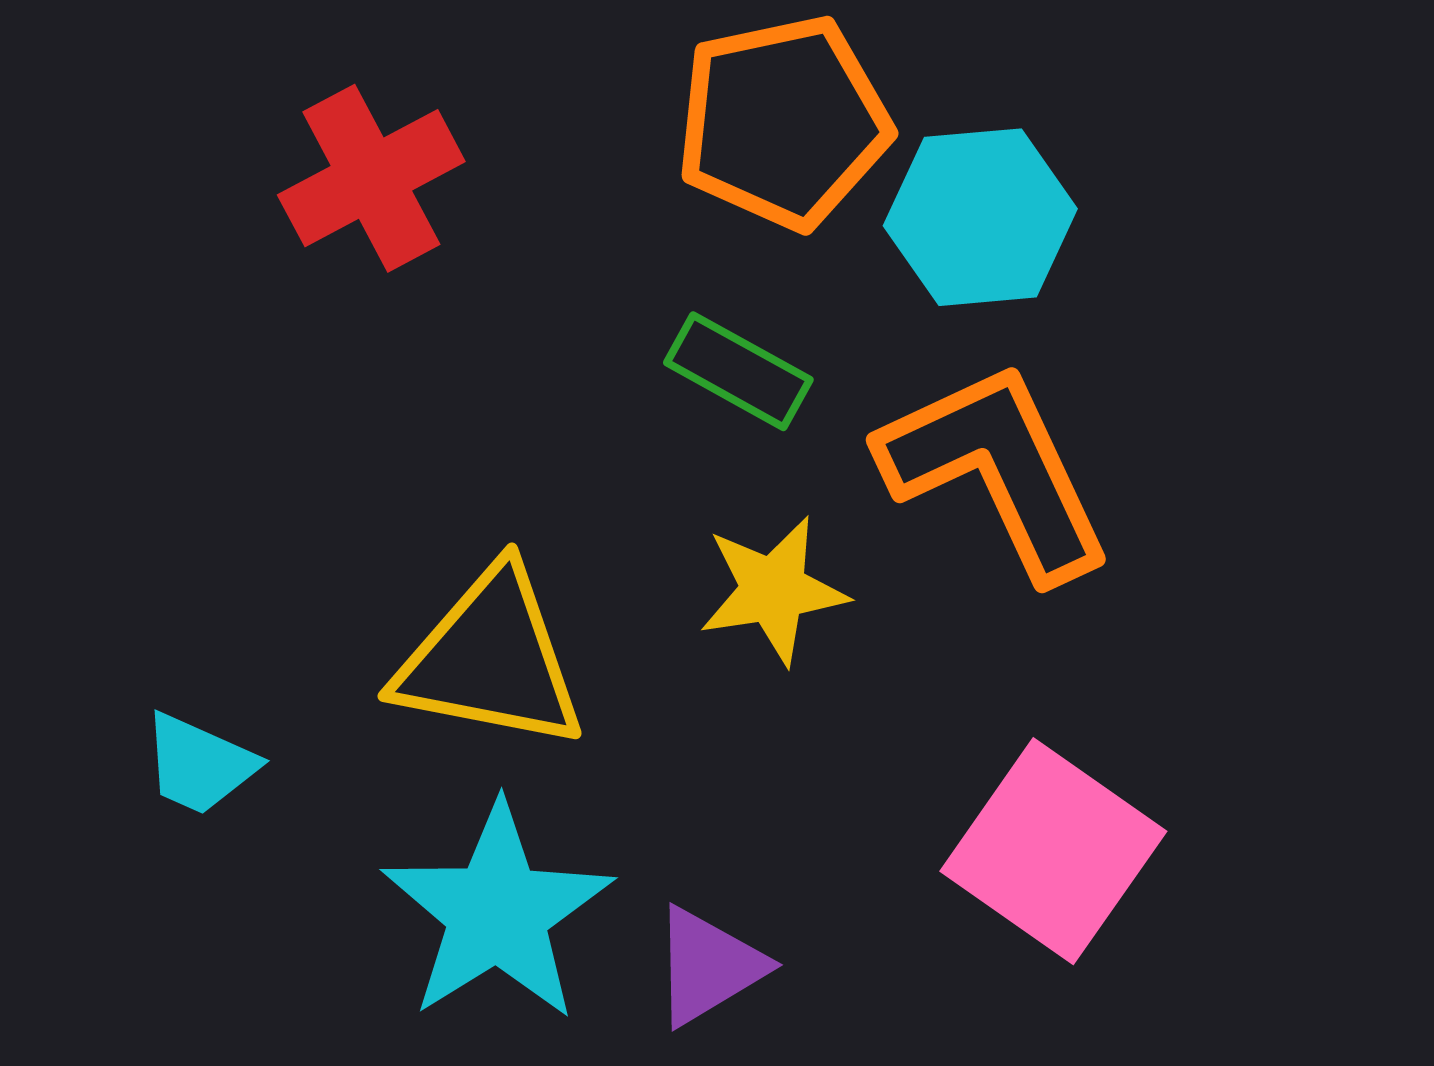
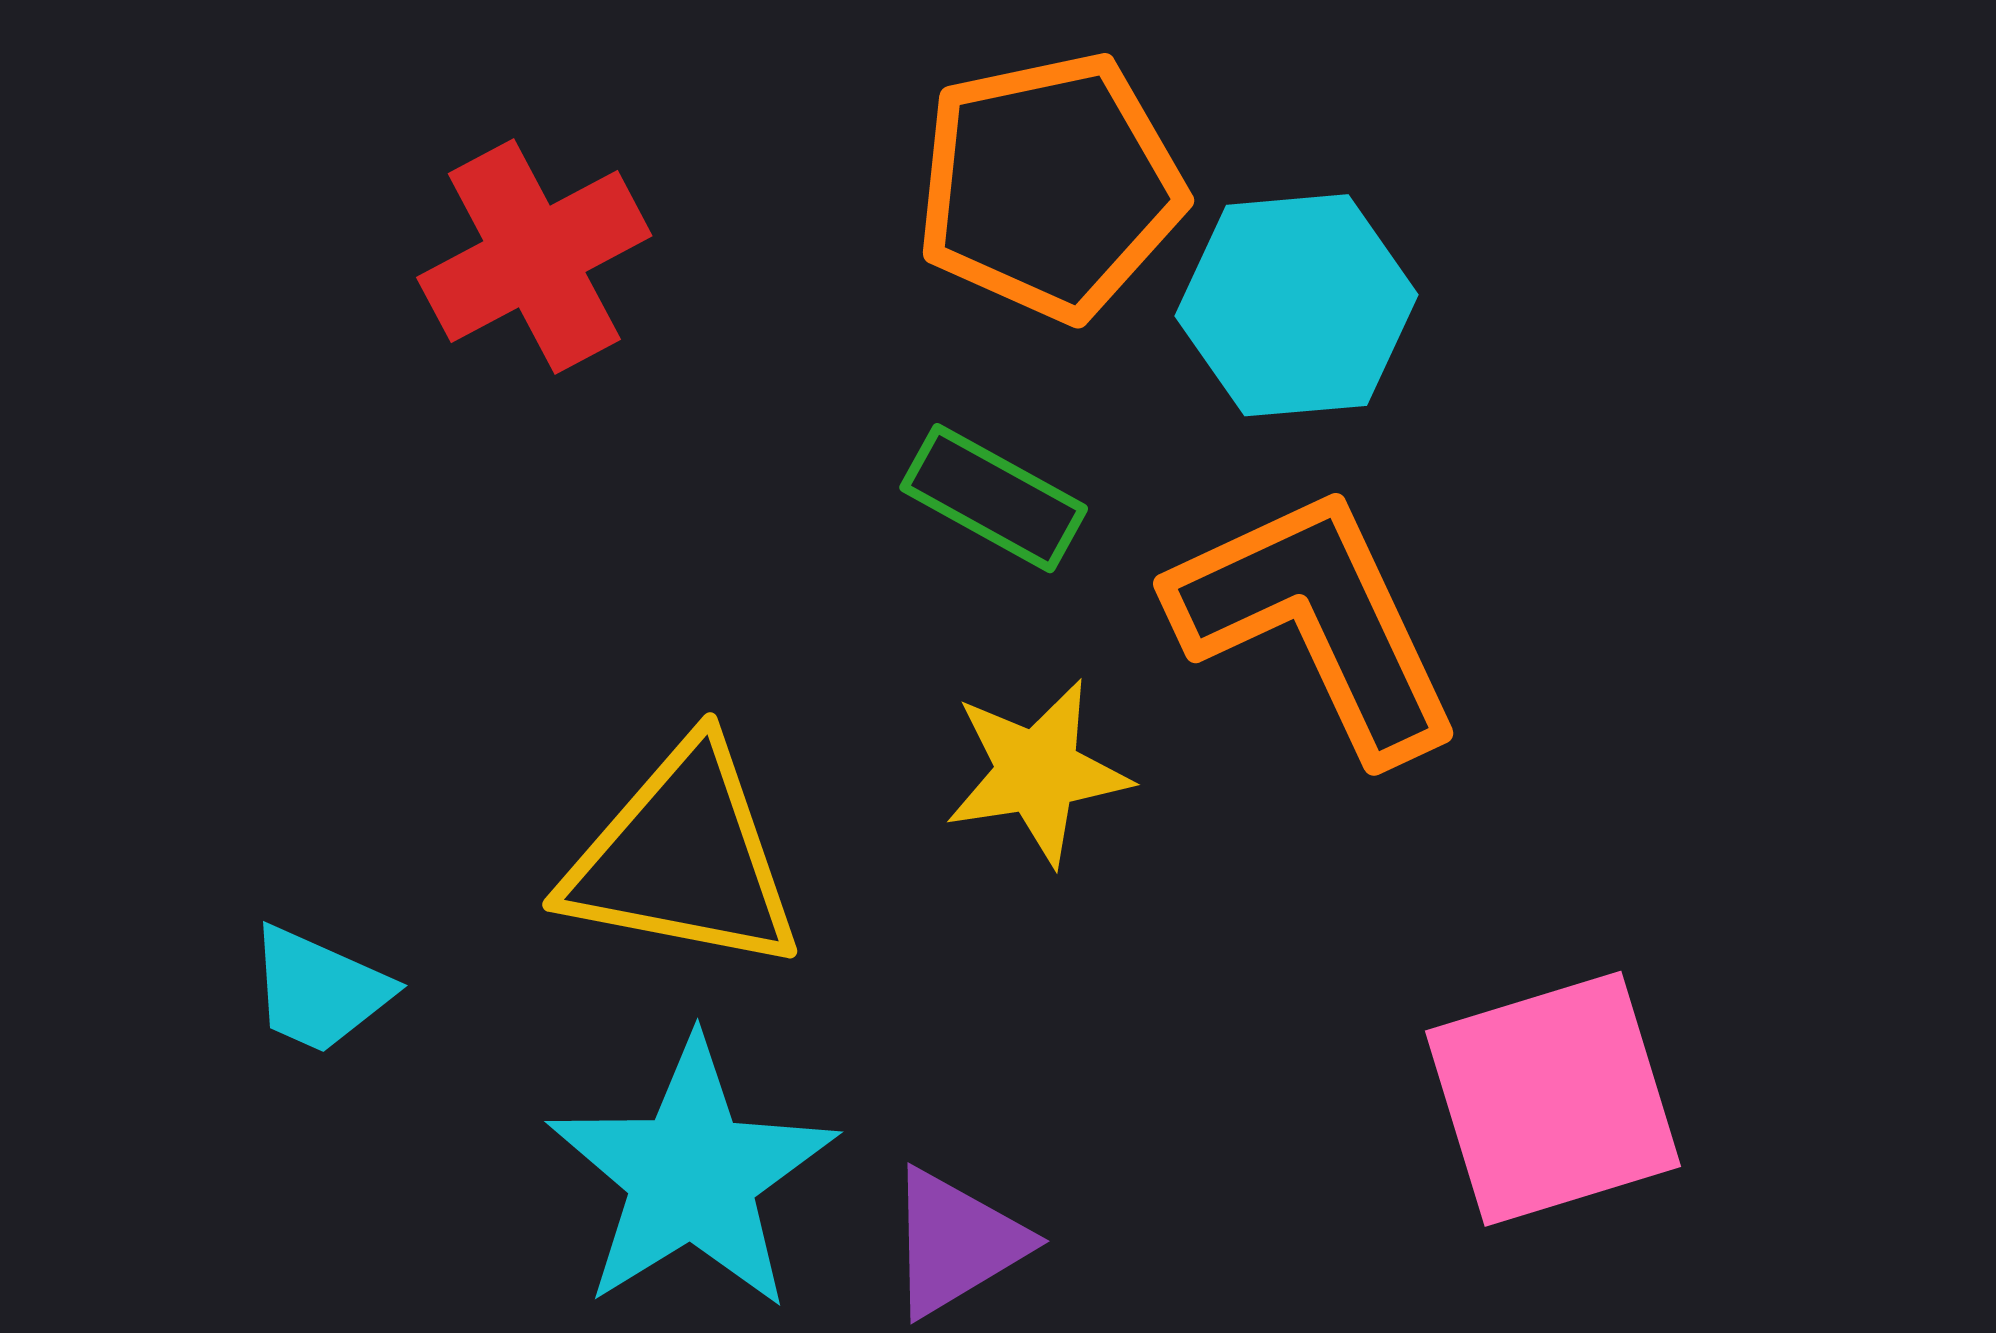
pink square: (1053, 851) -> (1553, 1099), moved, turned 38

